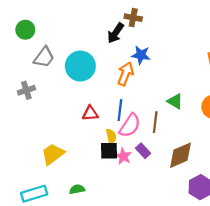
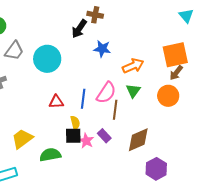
orange arrow: (125, 74) -> (133, 66), moved, turned 45
green triangle: (175, 101) -> (133, 91), turned 35
pink semicircle: (130, 125) -> (106, 93), moved
green semicircle: (77, 189) -> (50, 155), moved, size x1.5

